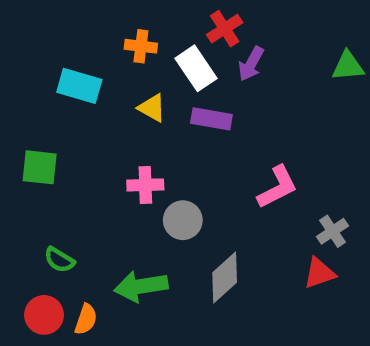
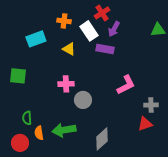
cyan rectangle: (79, 86) -> (36, 39), turned -36
purple rectangle: (211, 119) -> (105, 49), moved
gray cross: (333, 231) -> (151, 105), turned 32
green semicircle: (59, 260) -> (27, 118), turned 56
gray diamond: (225, 277) -> (102, 139), moved
orange semicircle: (86, 319) -> (39, 133), moved, turned 152

